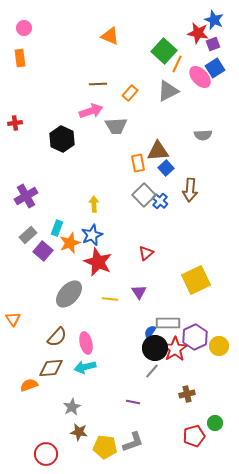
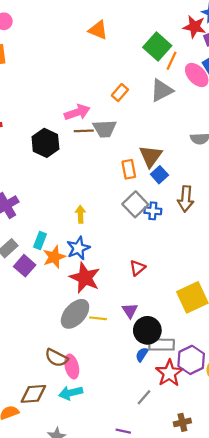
brown line: (98, 84) -> (84, 131), moved
brown triangle: (158, 151) -> (151, 156), turned -50
blue cross: (160, 201) -> (153, 211), turned -35
gray ellipse: (69, 294) -> (75, 314), moved
brown semicircle: (57, 337) -> (56, 358), moved, turned 75
black circle: (155, 348) -> (147, 330), moved

